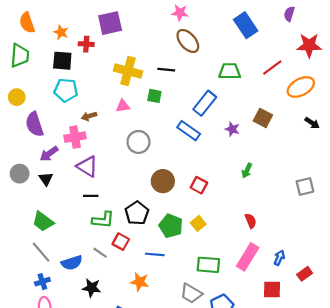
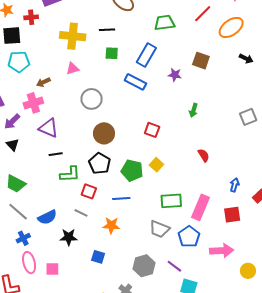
green square: (154, 96) -> (112, 53), moved
brown circle: (163, 181) -> (104, 133), moved
gray line: (100, 253) -> (81, 213), moved
pink rectangle: (248, 257) -> (201, 207), moved

